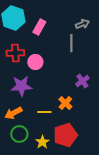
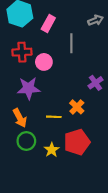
gray line: (71, 43) -> (71, 43), moved
orange arrow: (13, 113) -> (20, 118), turned -90

